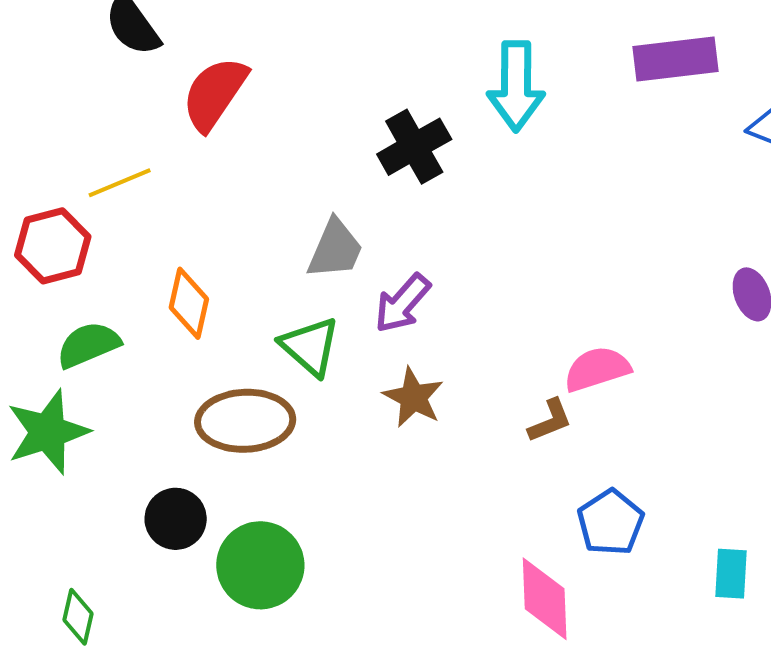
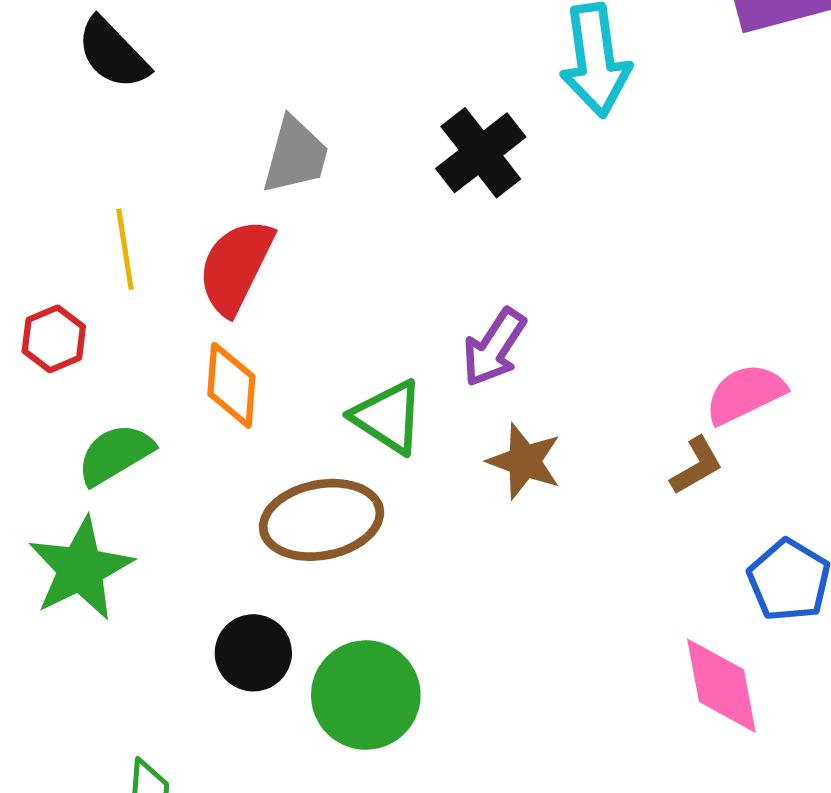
red semicircle: (215, 94) -> (236, 267), moved
yellow line: (120, 183) -> (125, 249), turned -68
red hexagon: (53, 246) -> (54, 339), size x0.7
gray trapezoid: (335, 249) -> (295, 155), moved

